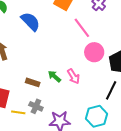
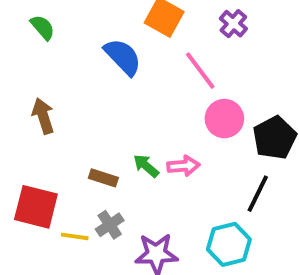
blue semicircle: (30, 22) -> (123, 57), moved
pink arrow: (73, 76) -> (183, 166), turned -63
gray cross: (36, 106) -> (110, 225), turned 32

